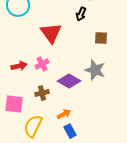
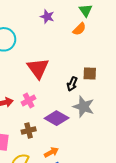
black arrow: (81, 14) -> (72, 84), moved

